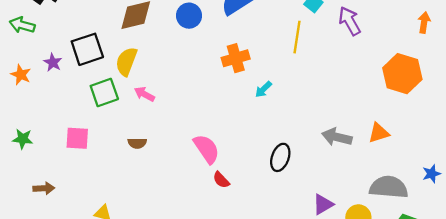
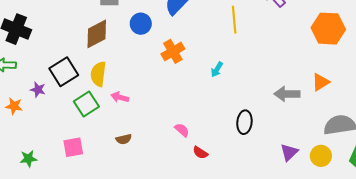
orange cross: (236, 58) -> (173, 51), moved
pink semicircle: (206, 149) -> (182, 130), size x0.6

